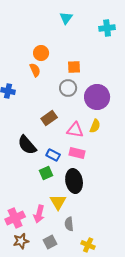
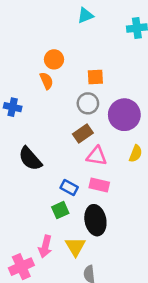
cyan triangle: (66, 18) -> (85, 15), turned 32
brown rectangle: (49, 118) -> (83, 134), moved
yellow semicircle: (95, 126) -> (136, 154), moved
black semicircle: (27, 145) -> (30, 159), moved
pink arrow: (39, 214) -> (45, 247), moved

